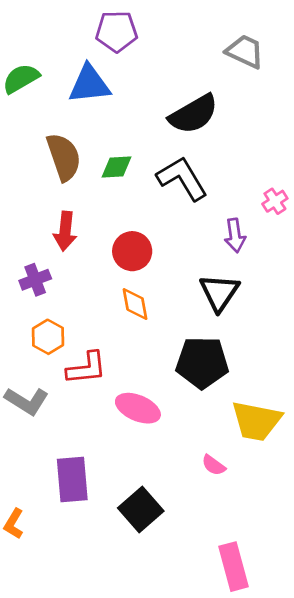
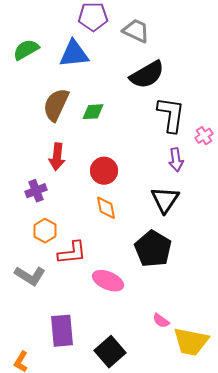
gray trapezoid: (245, 51) -> (136, 31), moved
brown semicircle: (64, 157) -> (56, 105), turned -136
black L-shape: (182, 178) -> (171, 115), moved, turned 39
black pentagon: (202, 362) -> (153, 249), turned 30
yellow trapezoid: (256, 421) -> (191, 342), moved

